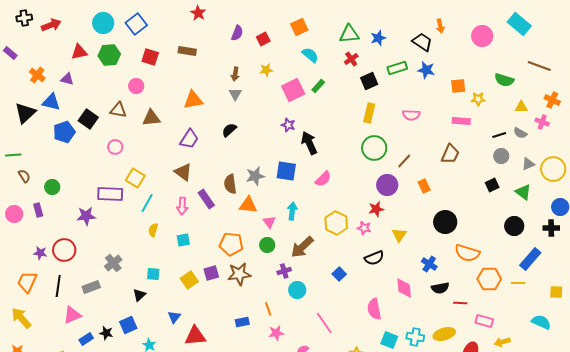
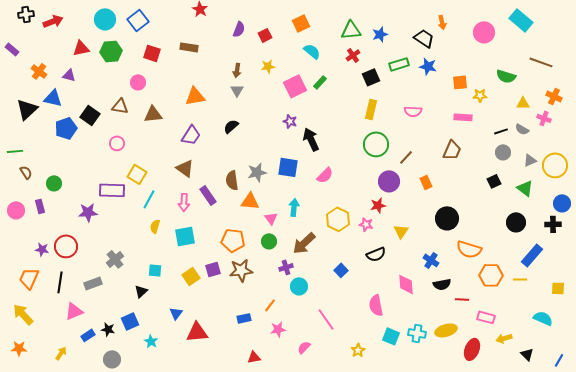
cyan square: (183, 240) -> (185, 236), size x1.5
orange line: (268, 309) -> (270, 305), turned 56

